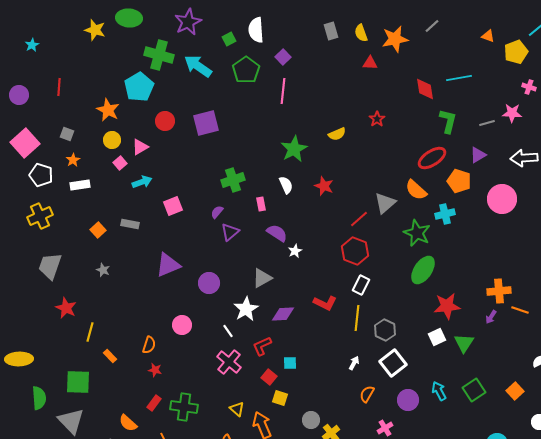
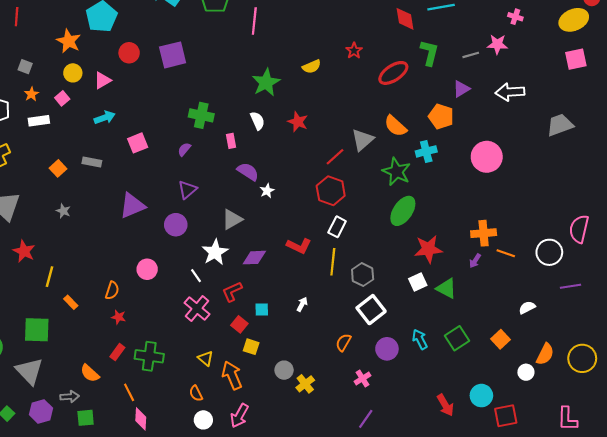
red ellipse: (432, 158) -> (393, 73), moved
pink square: (120, 163) -> (62, 98), moved
green cross: (233, 180) -> (201, 115), turned 30
pink circle: (502, 199) -> (487, 157), moved
purple triangle: (230, 232) -> (187, 190), moved
green triangle: (464, 343) -> (446, 288), turned -35
white arrow: (354, 363) -> (302, 304), moved

